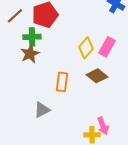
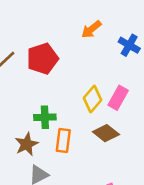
green cross: (32, 37) -> (45, 117), moved
brown star: (30, 54) -> (27, 144), moved

